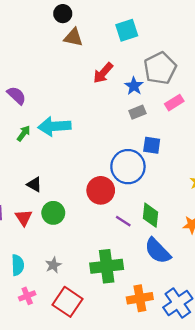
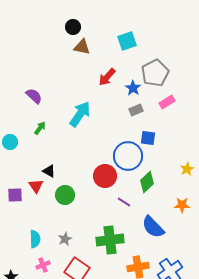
cyan arrow: (54, 126) -> (80, 114), moved, turned 128
green diamond: (151, 215) -> (147, 182), moved, turned 40
red triangle: (24, 218) -> (36, 186), moved

